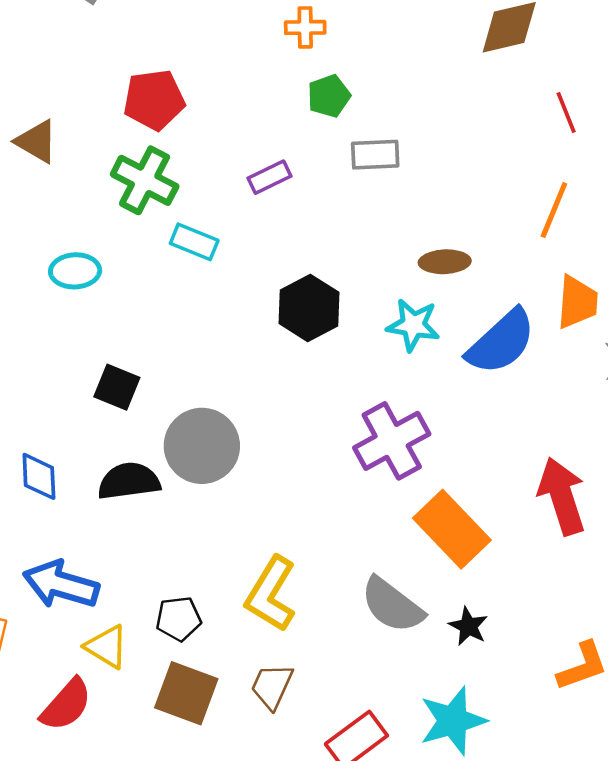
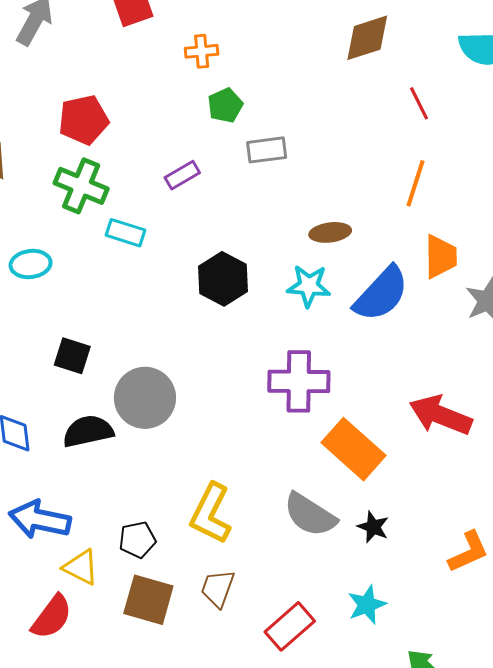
purple cross: (392, 441) -> (299, 381), turned 34
red arrow: (562, 496) -> (441, 415), turned -46
cyan star: (453, 721) -> (367, 605), size x0.7

